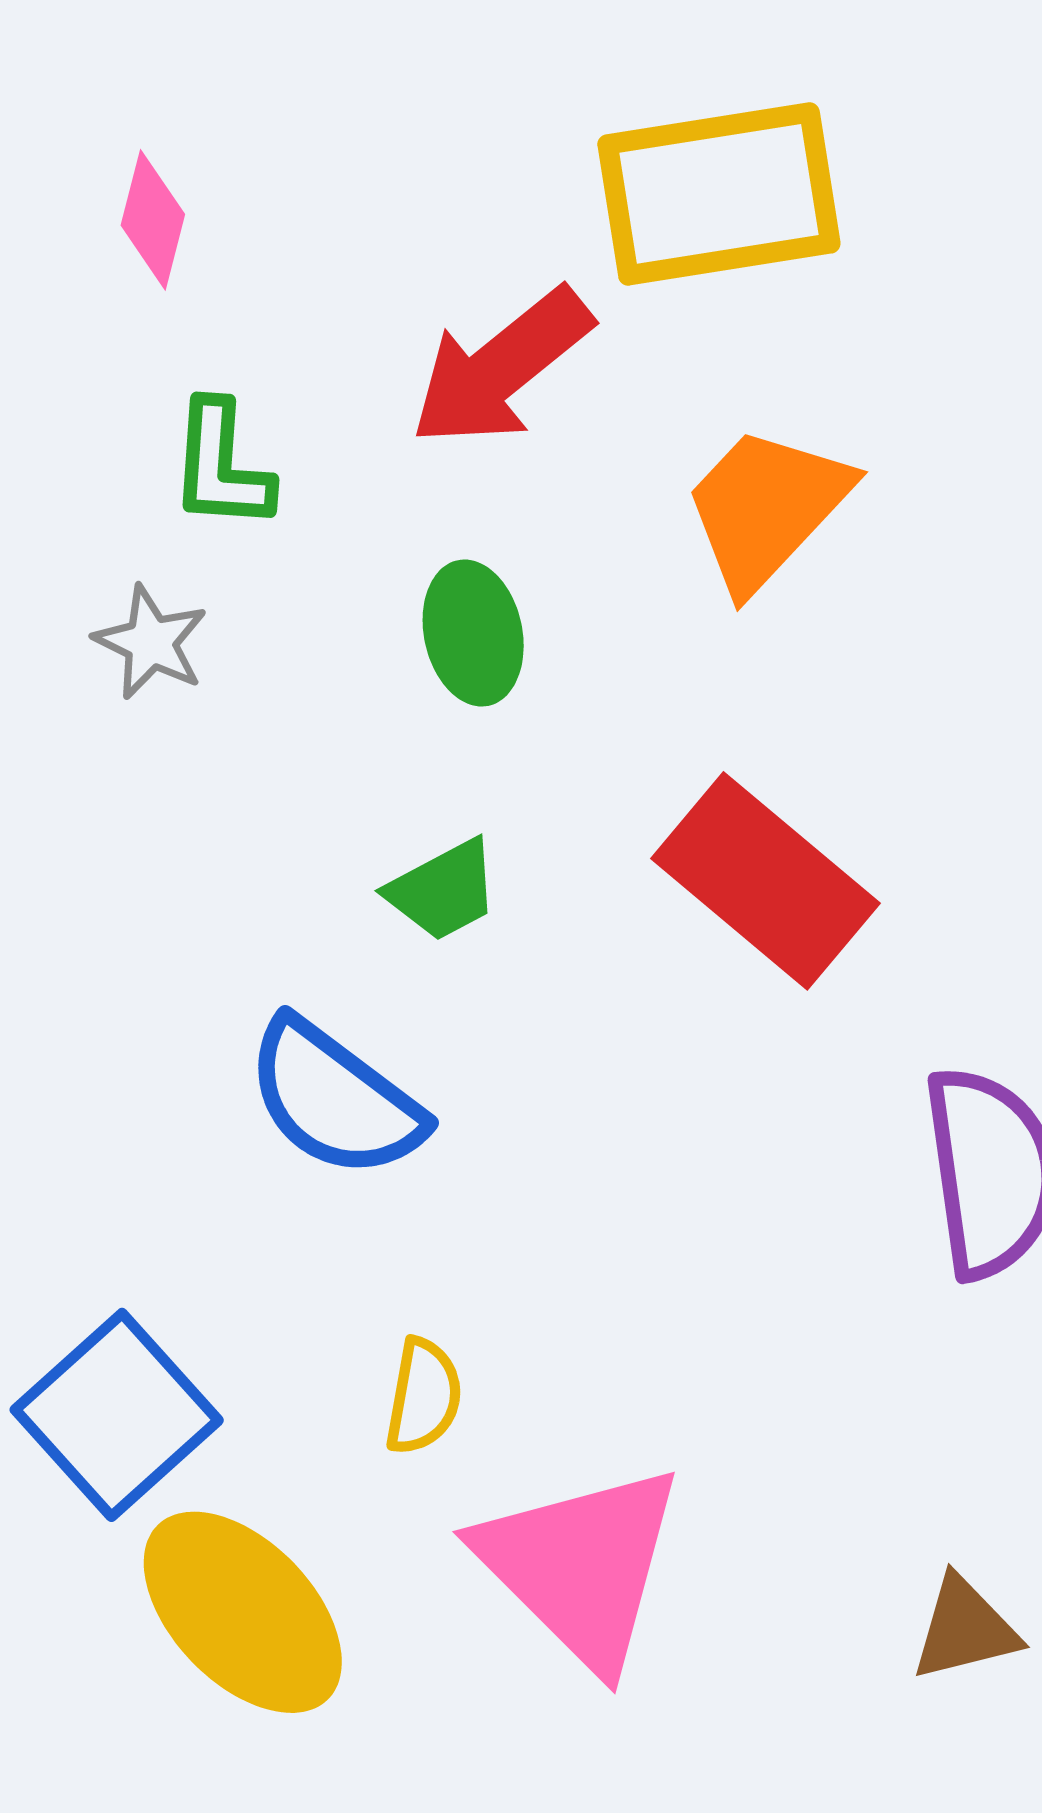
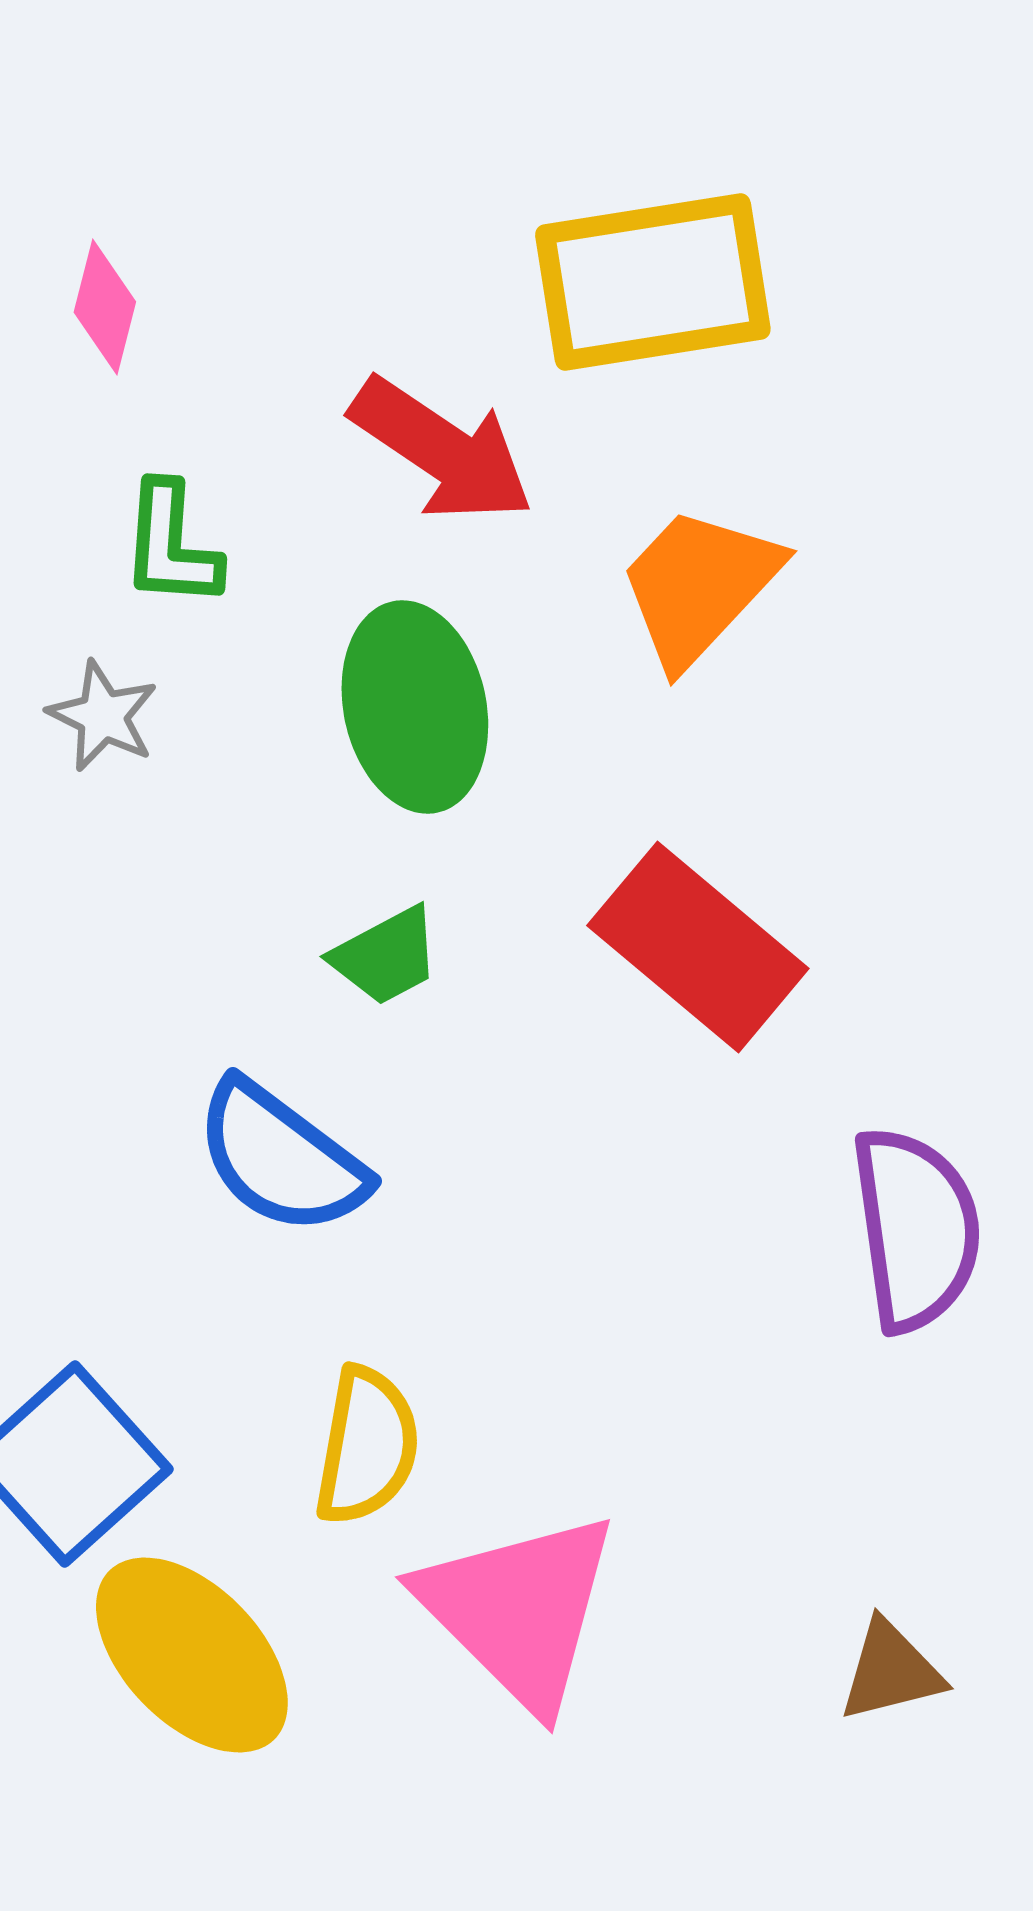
red arrow: (501, 368) -> (442, 450), turned -107
green ellipse: (473, 633) -> (415, 707), size x1.5
yellow semicircle: (424, 1396) -> (367, 1446), size x1.4

